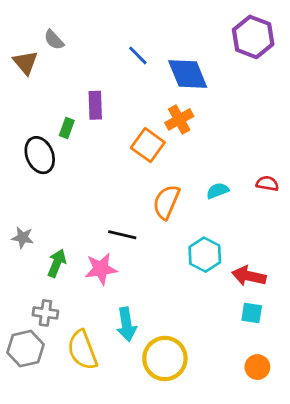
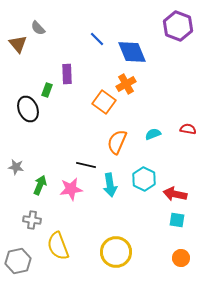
cyan arrow: (127, 324) -> (110, 185), moved
gray hexagon: (25, 349) -> (18, 261), moved

